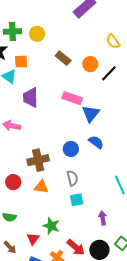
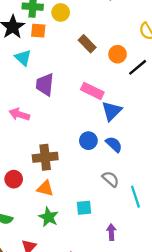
orange square: (21, 62) -> (38, 31), moved
blue circle: (71, 149) -> (88, 141), moved
gray semicircle: (72, 178) -> (111, 179), moved, turned -42
green star: (51, 226) -> (49, 217), moved

